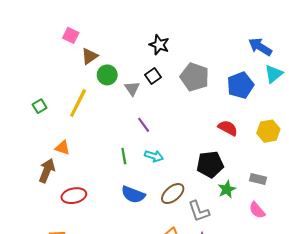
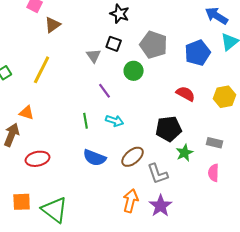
green circle: (107, 75) -> (134, 71), moved
black square: (153, 76) -> (114, 44), turned -35
pink semicircle: (257, 210) -> (214, 173), turned 42

